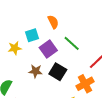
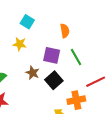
cyan square: (32, 35) -> (27, 22), moved, turned 32
purple square: (48, 49) -> (52, 55), turned 30

